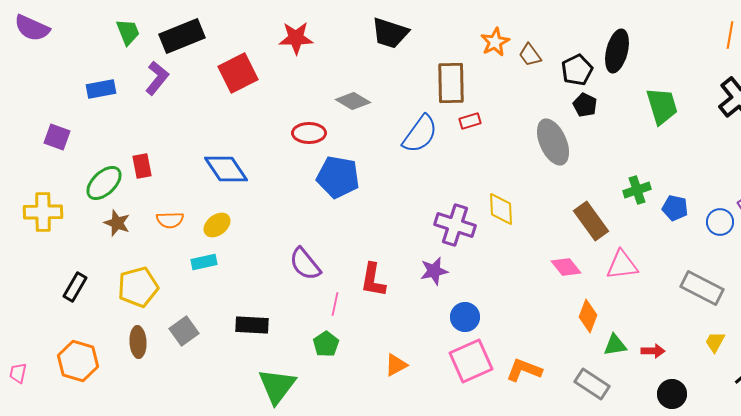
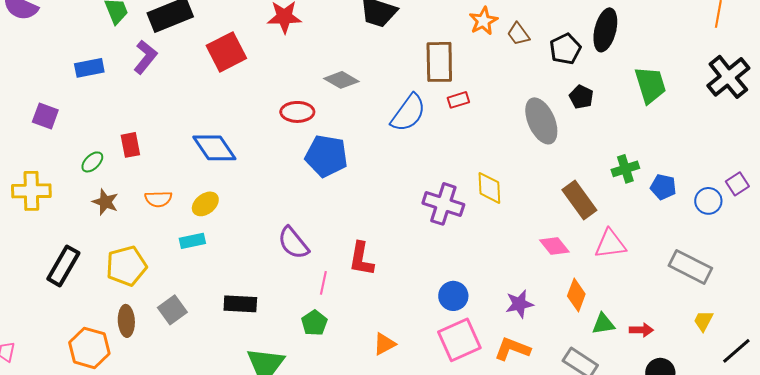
black pentagon: (585, 105) -> (581, 97), moved
green ellipse: (104, 183) -> (92, 162), size x0.6
purple star: (434, 271) -> (519, 304), moved
black rectangle: (75, 287) -> (63, 266), size x1.4
orange hexagon: (78, 361) -> (89, 348), moved

